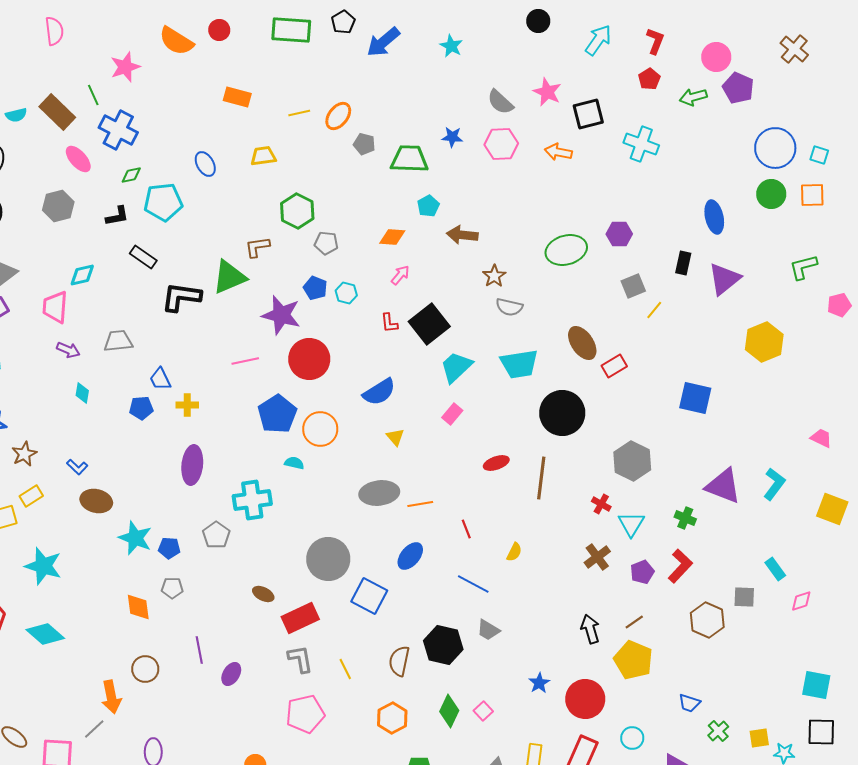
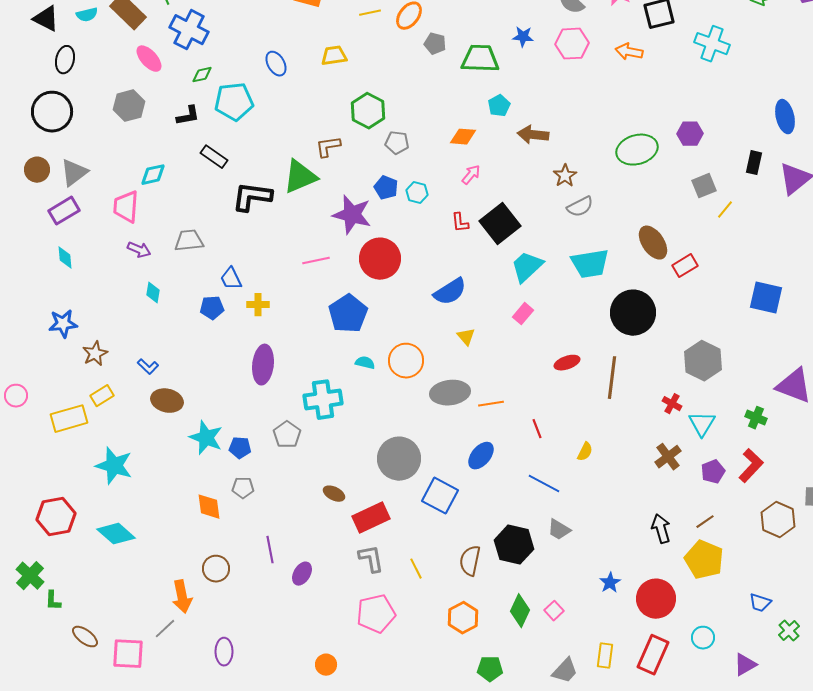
gray semicircle: (509, 307) -> (580, 207), turned -40
orange circle: (320, 429) -> (406, 361), moved

